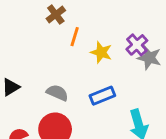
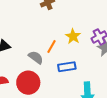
orange line: (75, 37) -> (51, 46), moved

